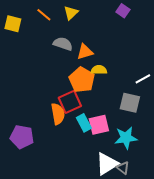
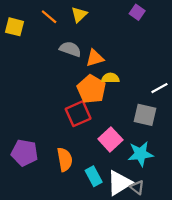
orange semicircle: (58, 114) -> (65, 159), moved
cyan rectangle: (84, 123) -> (94, 176), moved
pink square: (99, 125) -> (110, 139), turned -30

